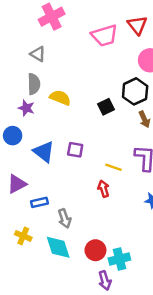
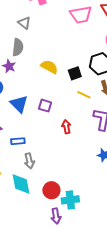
yellow semicircle: (60, 98) -> (49, 67), moved
yellow line: (114, 167) -> (84, 95), moved
red arrow: (104, 189) -> (66, 127), moved
blue rectangle: (39, 202) -> (18, 141), moved

